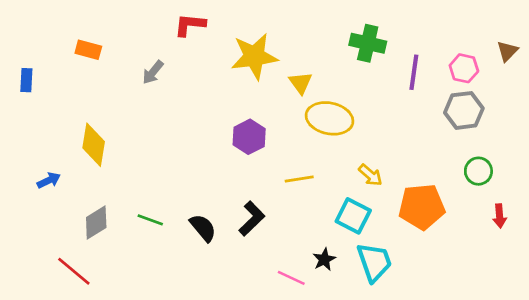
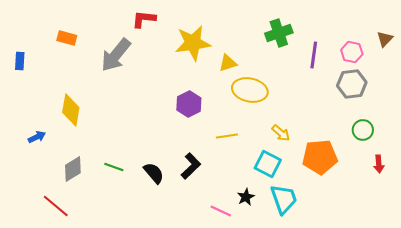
green cross: (368, 43) -> (279, 33), turned -32
gray arrow: (153, 72) -> (116, 55), size x1.8
yellow triangle: (301, 83) -> (228, 63), turned 48

